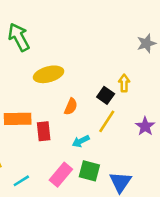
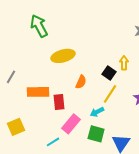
cyan arrow: (81, 141) -> (97, 112), moved
pink rectangle: (61, 175) -> (71, 124), moved
cyan line: (21, 181) -> (53, 142), moved

